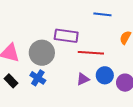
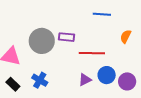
purple rectangle: (66, 36) -> (67, 37), size x0.7
gray circle: (42, 53) -> (42, 41), moved

